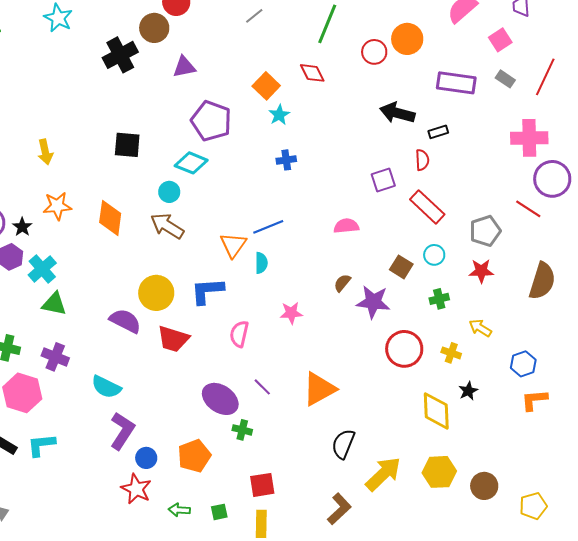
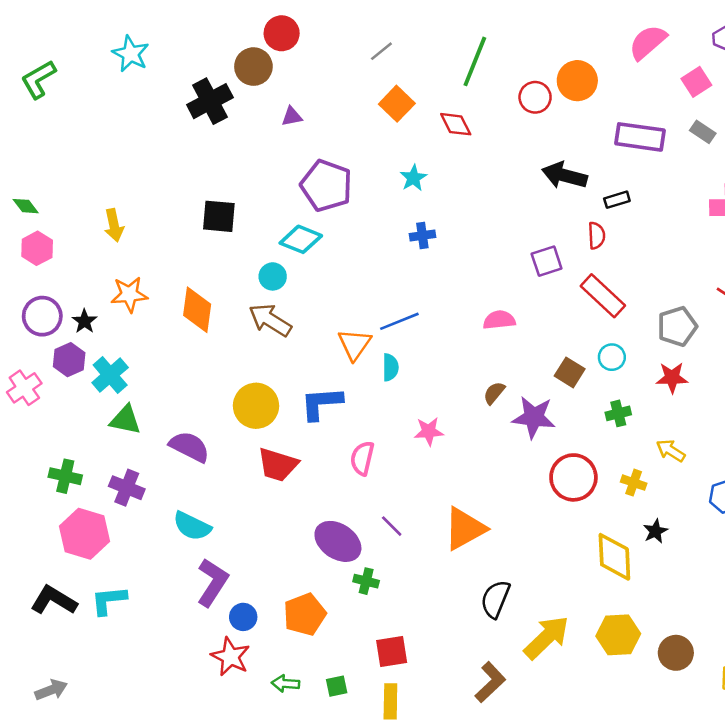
purple triangle: (184, 67) -> (292, 116), size x0.7
orange square: (266, 86) -> (397, 104), moved
purple semicircle: (125, 321) -> (189, 447), moved

